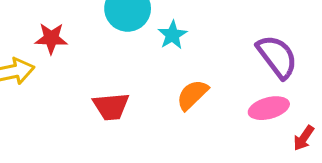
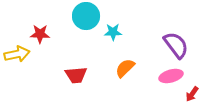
cyan star: (172, 35) -> (113, 32), turned 30

